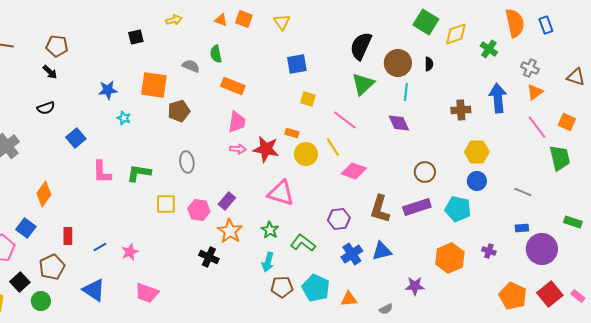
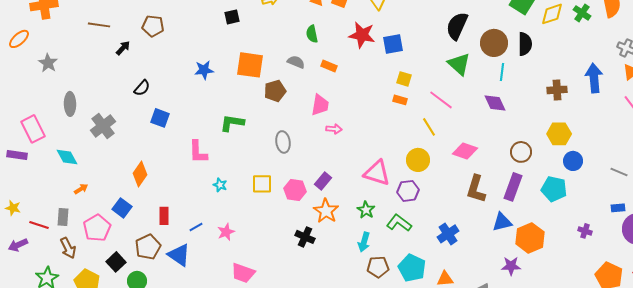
green cross: (489, 49) -> (582, 13), moved
black semicircle: (429, 64) -> (525, 44), size x1.6
gray semicircle: (191, 66) -> (296, 62), moved
black arrow: (50, 72) -> (123, 48), moved, turned -91
green triangle: (363, 84) -> (459, 64), turned -35
orange rectangle: (233, 86) -> (329, 66), size x0.7
black semicircle: (46, 108) -> (142, 88), turned -30
cyan star: (124, 118) -> (220, 185), moved
pink trapezoid: (237, 122) -> (320, 105), moved
orange rectangle: (292, 133) -> (400, 100), moved
blue square: (76, 138) -> (160, 118), moved, turned -30
red star: (266, 149) -> (362, 35), moved
yellow hexagon: (477, 152) -> (559, 134), moved
yellow circle: (306, 154) -> (418, 160), moved
pink diamond: (354, 171) -> (465, 151), moved
green L-shape: (139, 173) -> (232, 123), moved
purple rectangle: (417, 207) -> (513, 187), turned -52
purple hexagon: (339, 219) -> (408, 191), moved
blue triangle: (382, 251) -> (502, 222), moved
orange hexagon: (450, 258) -> (530, 238), moved
blue triangle: (94, 290) -> (179, 255), moved

